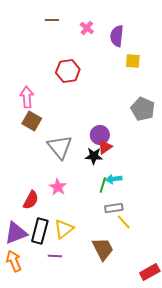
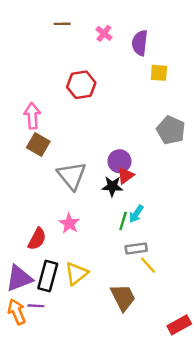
cyan arrow: (114, 179) -> (136, 214), turned -49
purple line: (55, 256) -> (36, 306), moved

